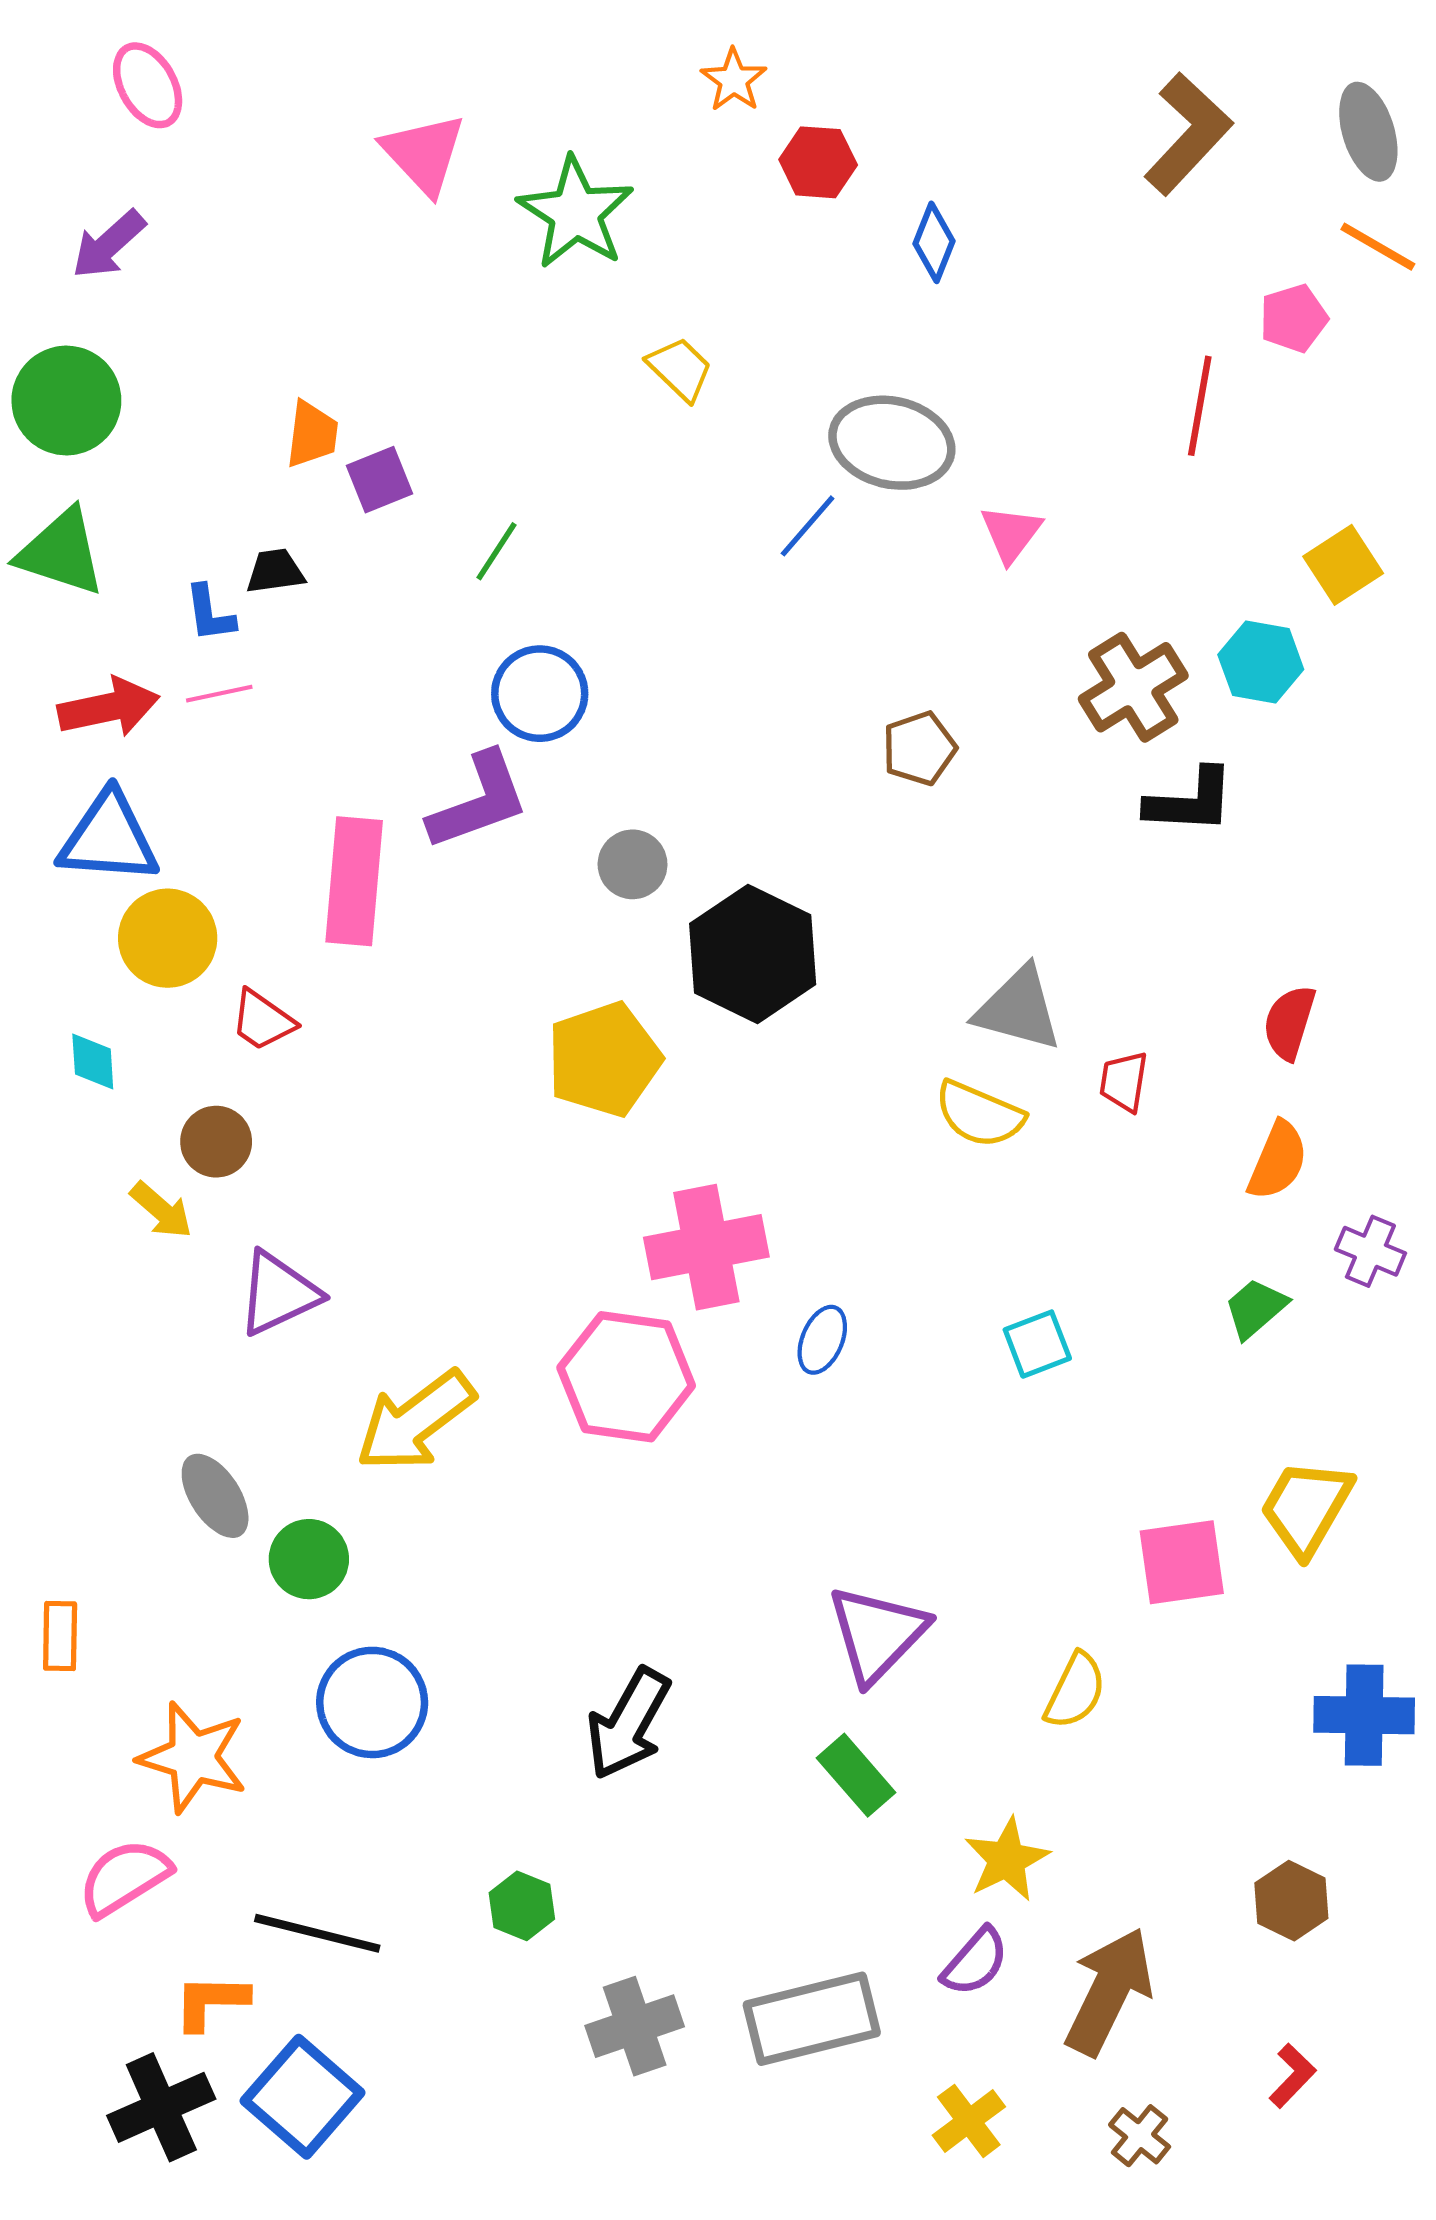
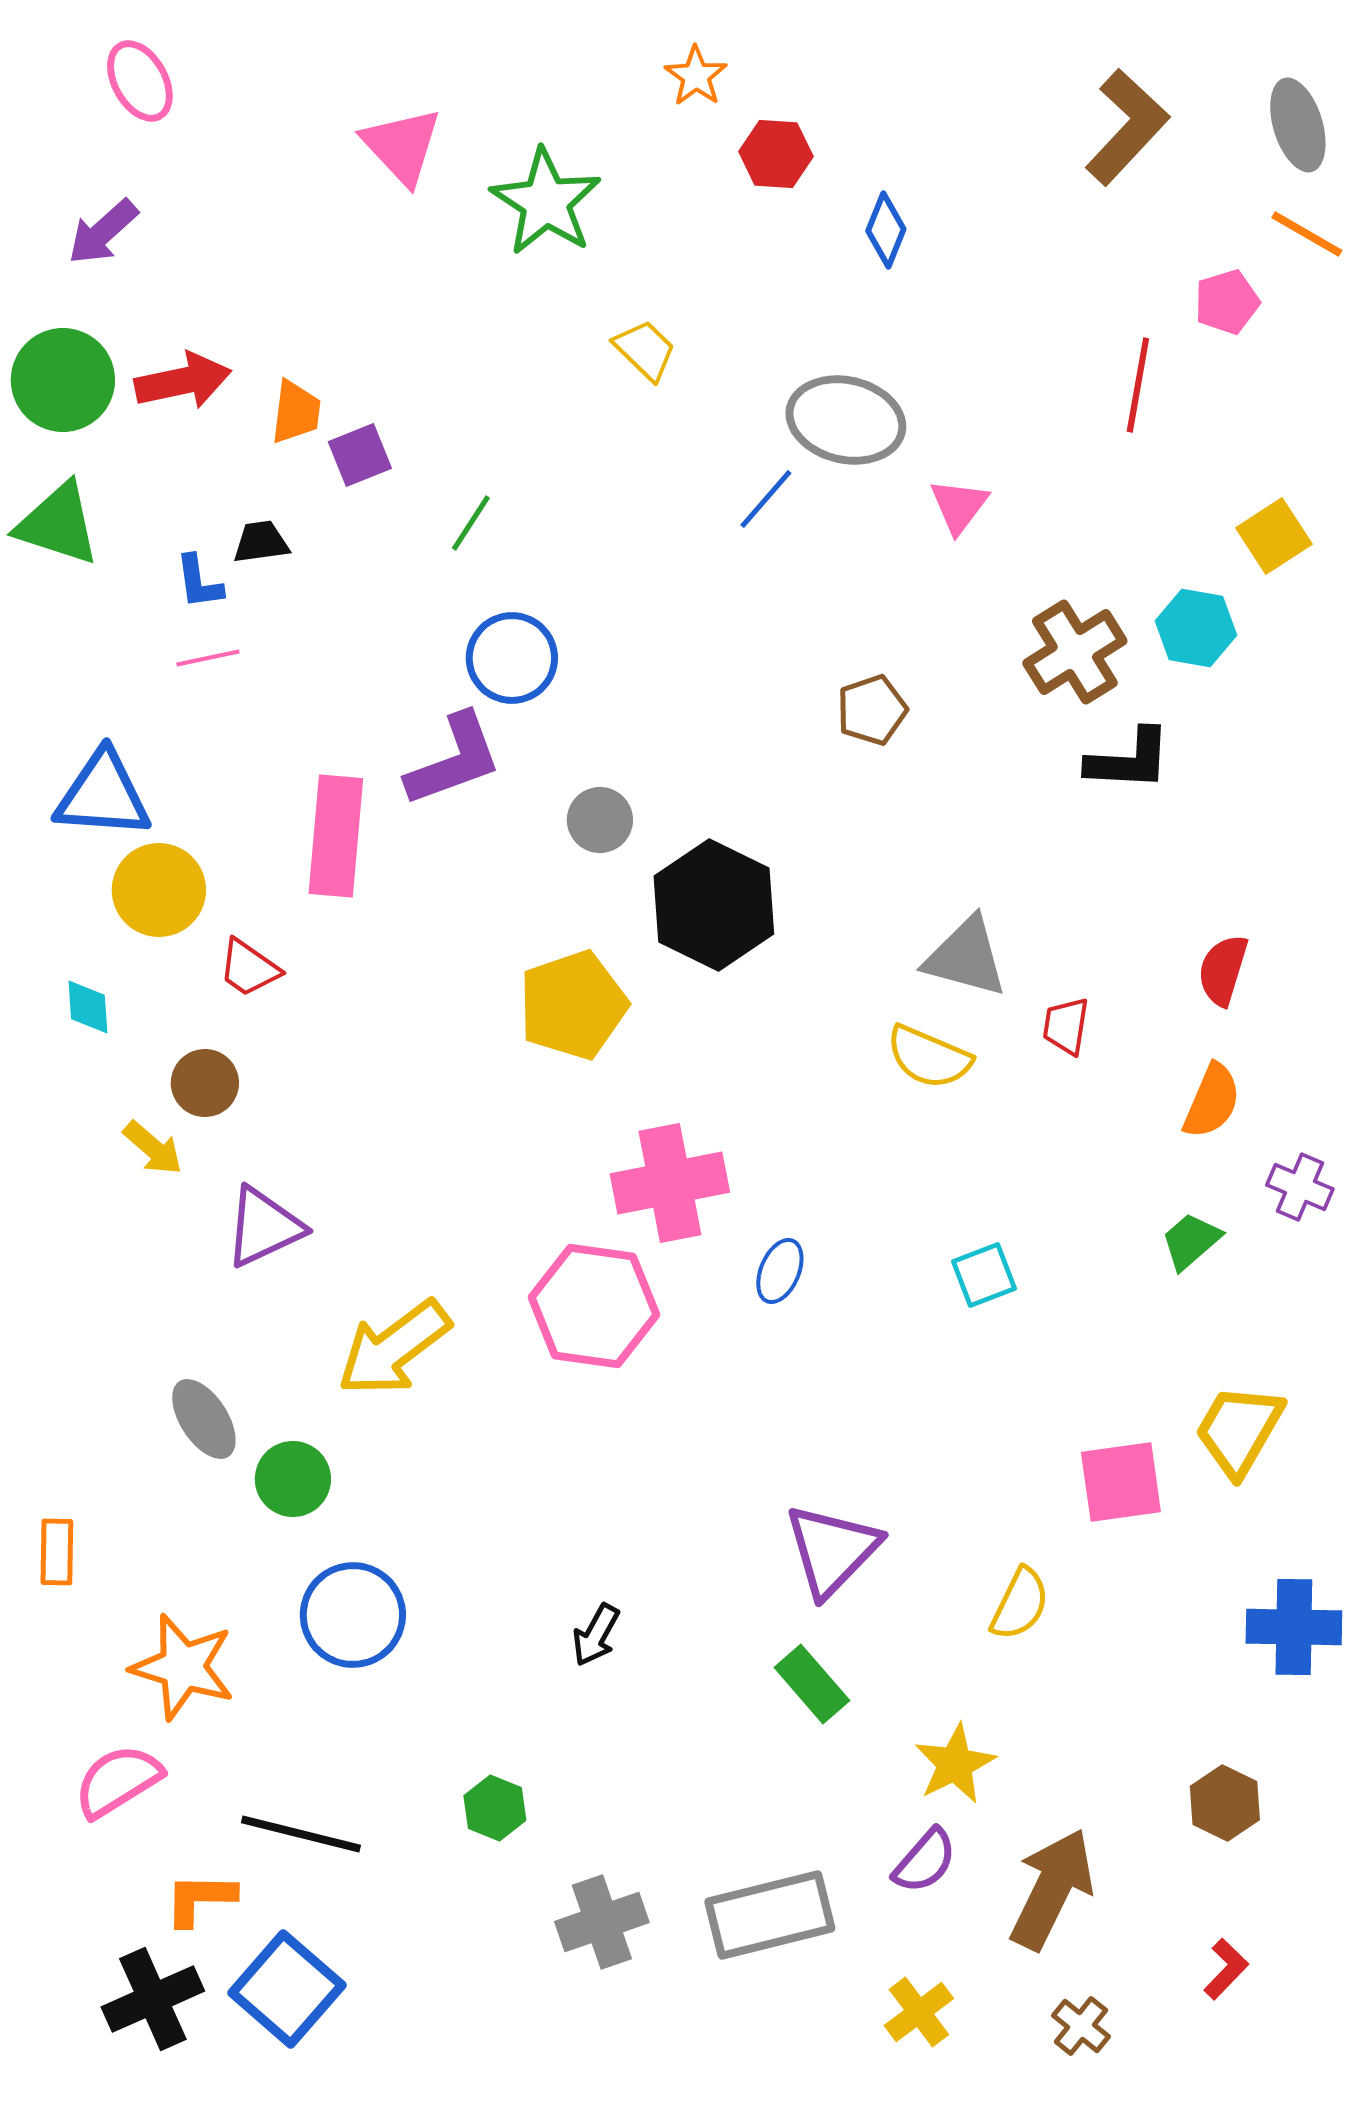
red arrow: (109, 707) -> (183, 381), moved
black arrow: (628, 1724) -> (596, 1635), size x0.6

